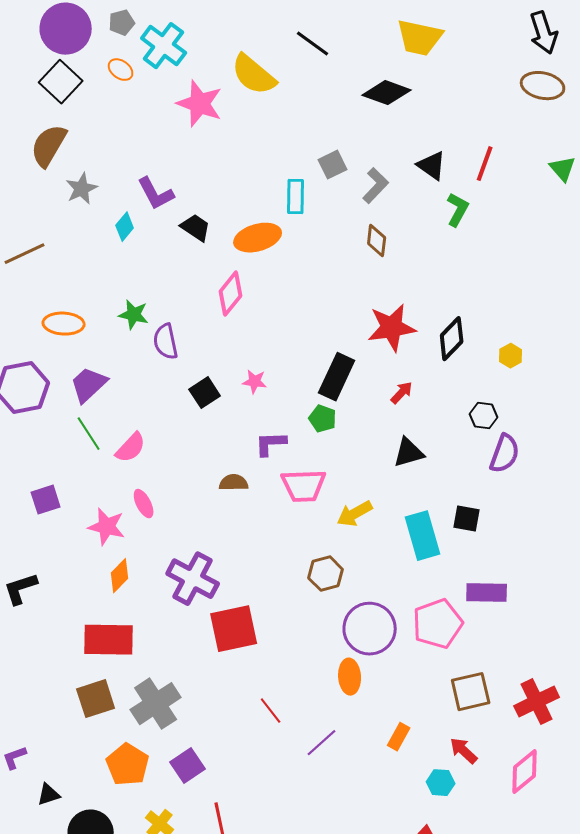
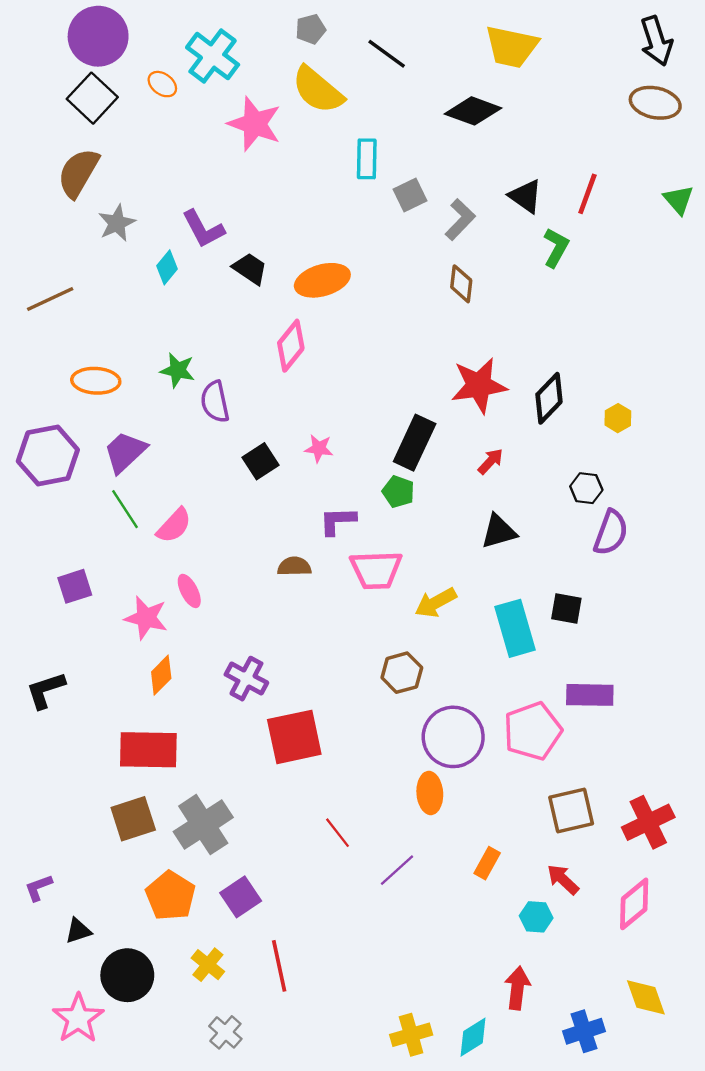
gray pentagon: (122, 23) -> (311, 29), moved
cyan rectangle: (296, 197) -> (367, 159), moved
purple cross: (193, 579) -> (246, 679), size x0.7

